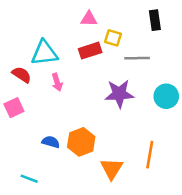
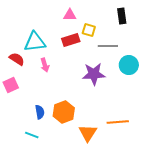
cyan circle: (166, 96) -> (129, 65), moved
blue semicircle: (51, 142) -> (40, 112), turned 64
orange line: (150, 155) -> (118, 122), turned 75
cyan line: (29, 179) -> (32, 135), moved

